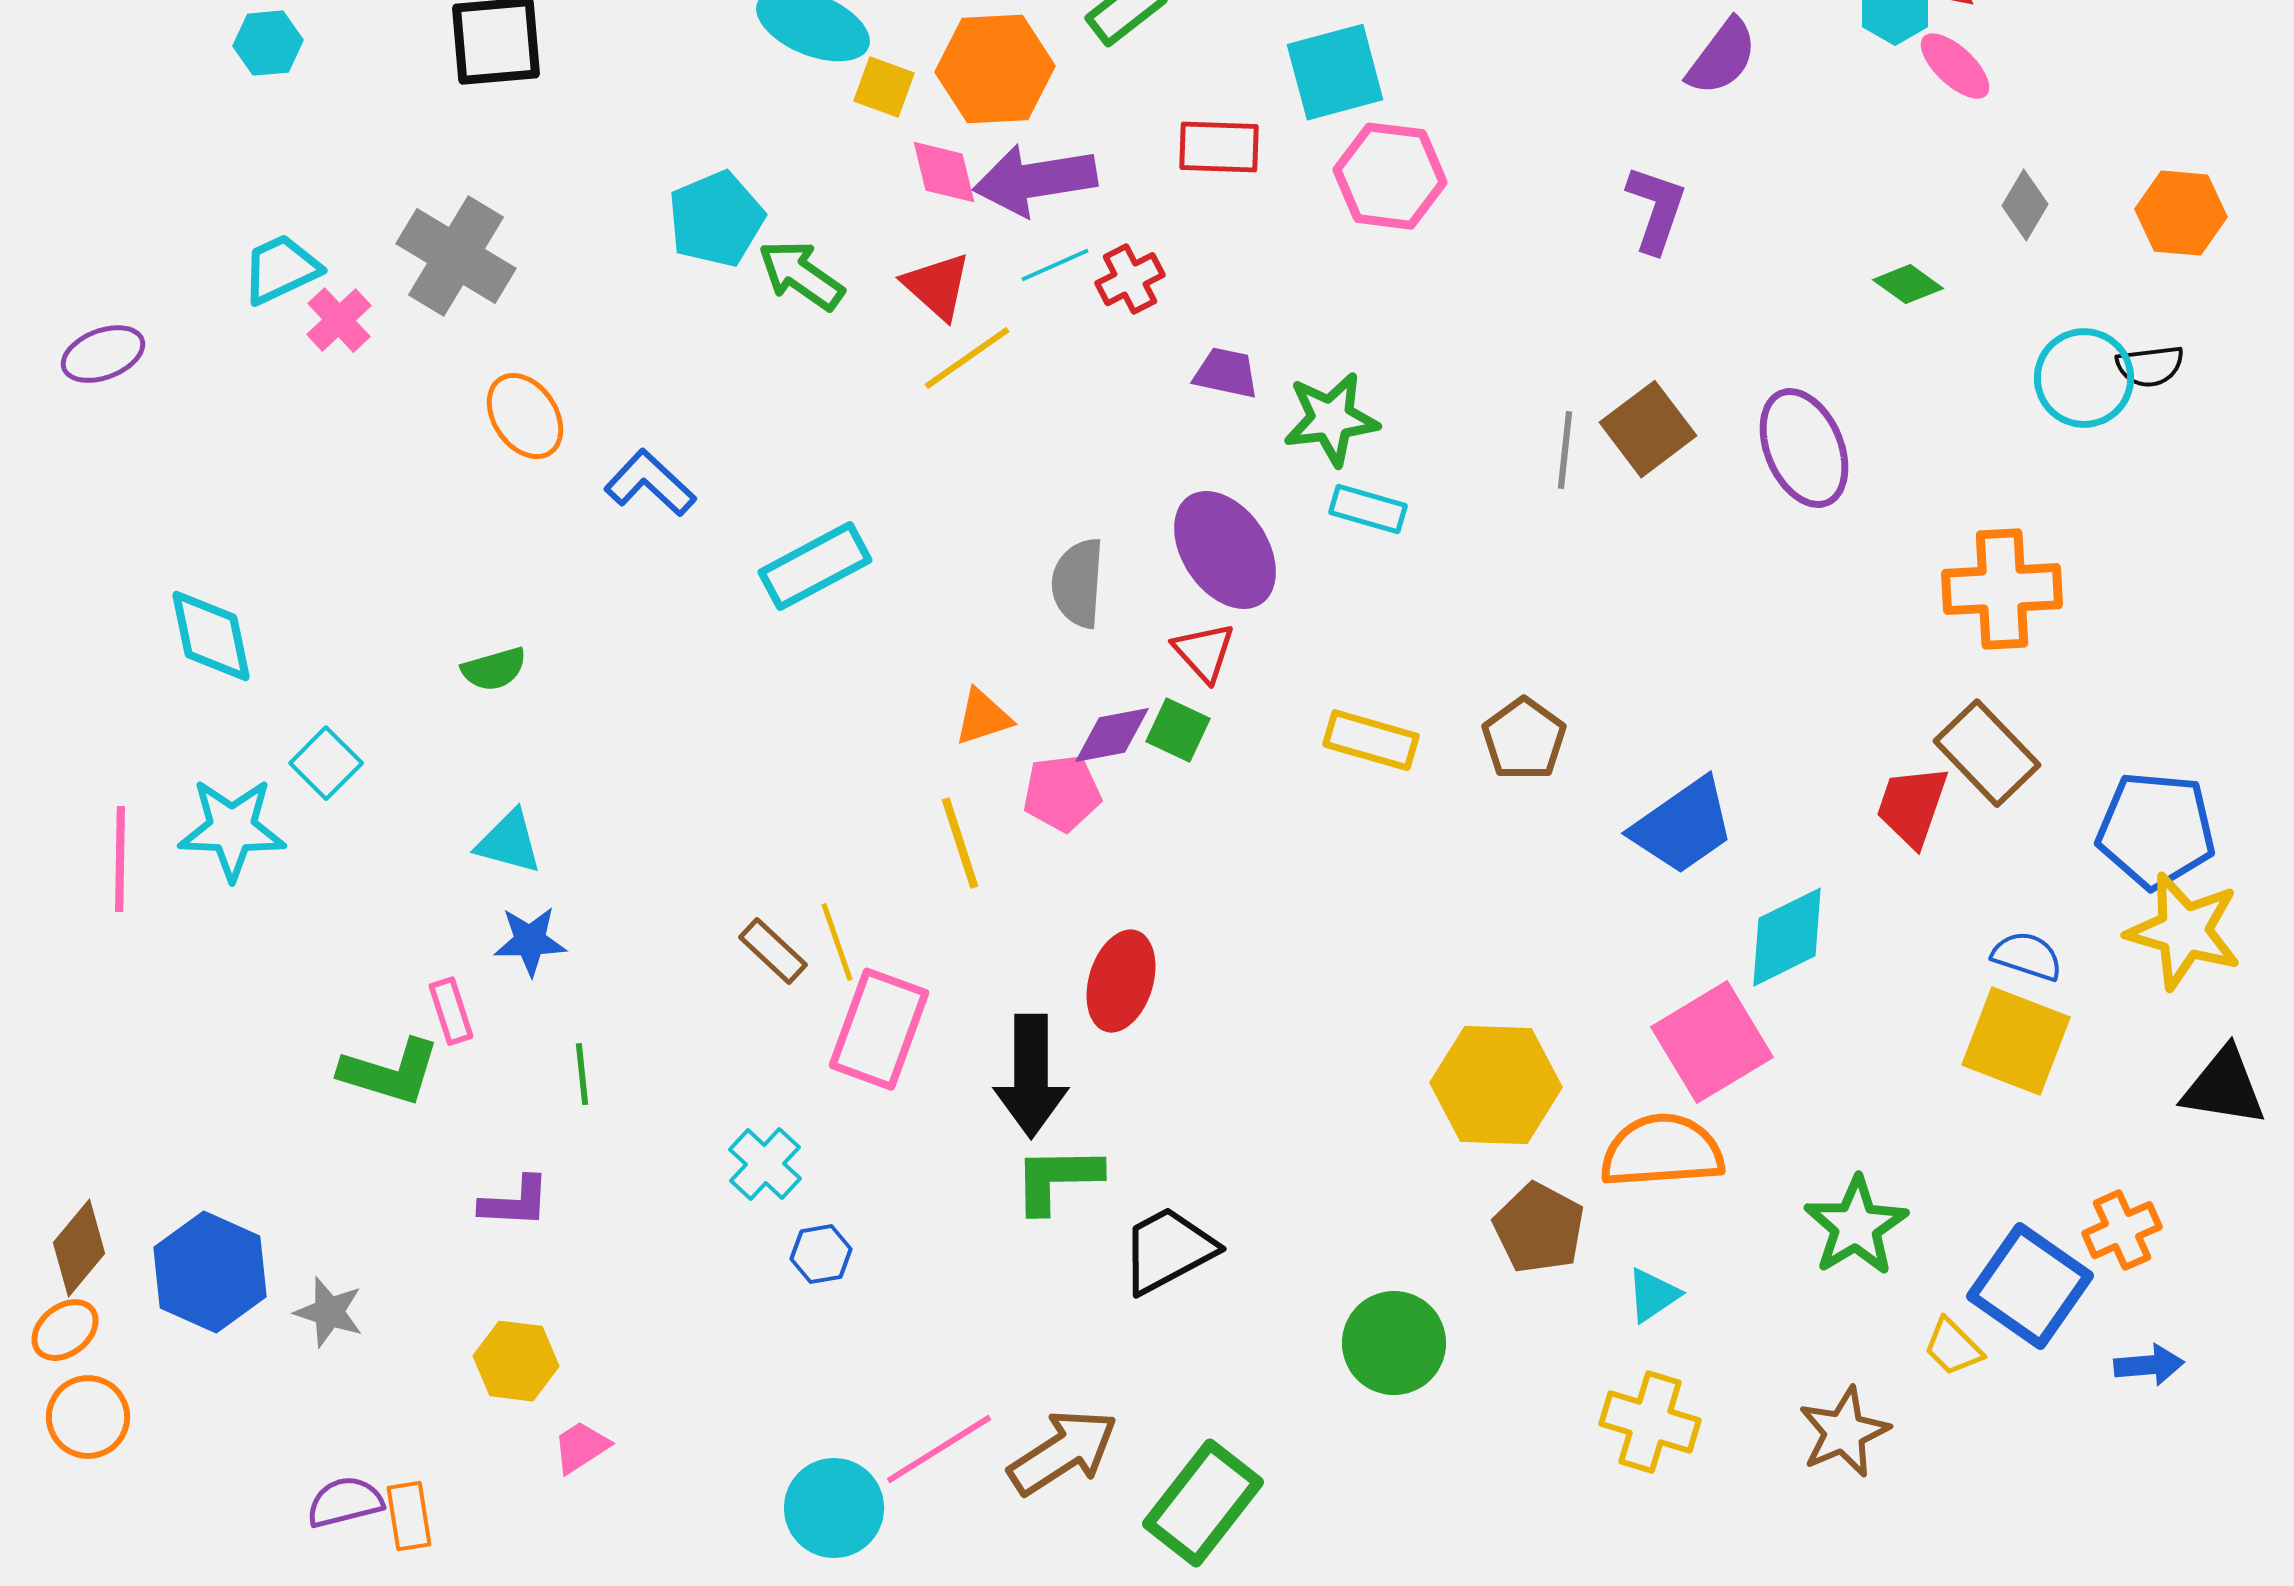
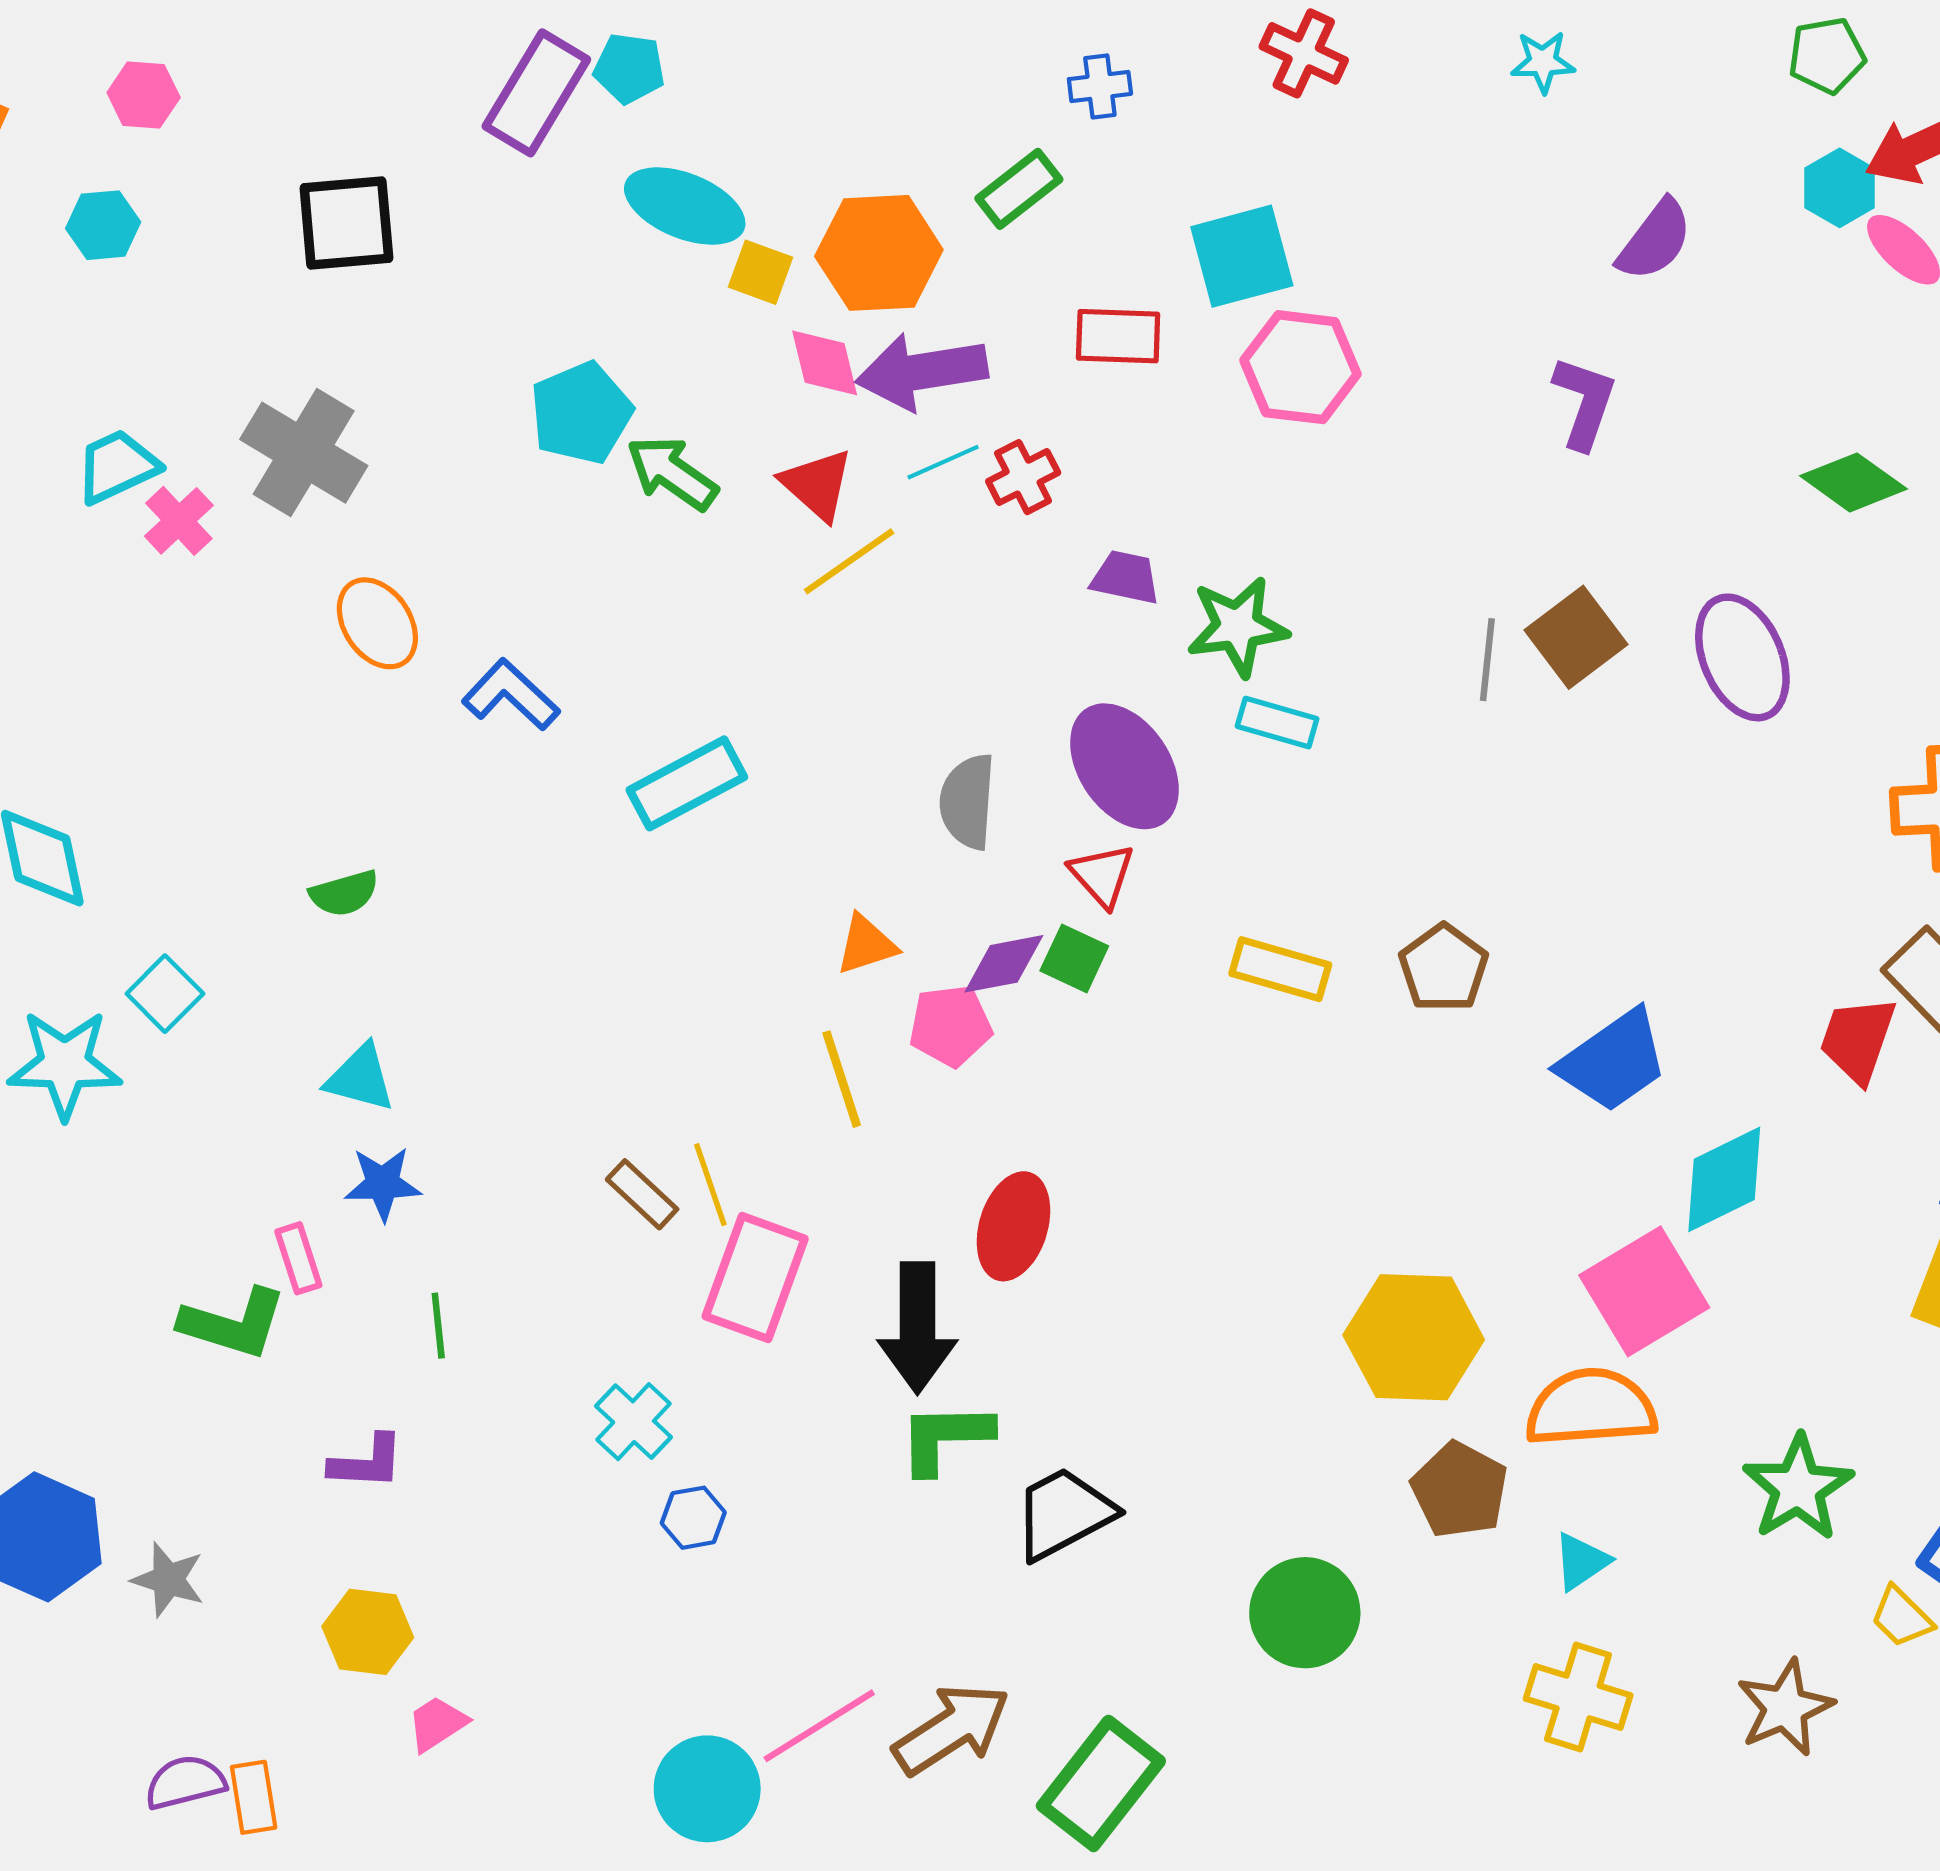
green diamond: (1908, 284) -> (1853, 482), size x1.4

